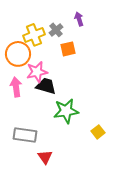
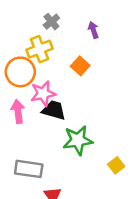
gray cross: (56, 30) -> (51, 22), moved
orange square: (68, 49) -> (80, 66), turned -35

